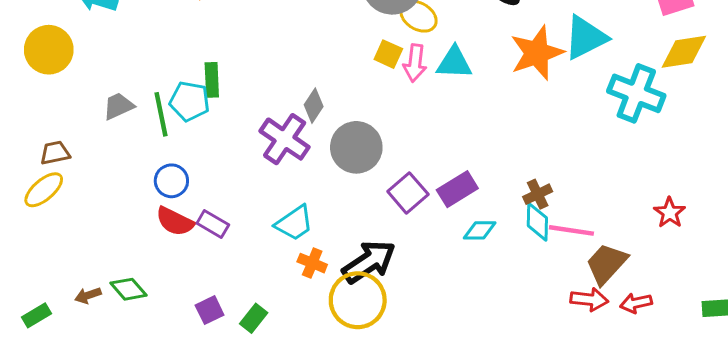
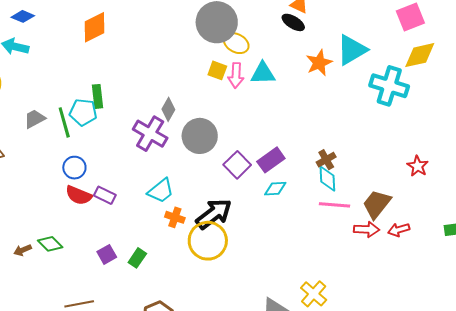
orange star: (537, 53) -> (319, 63), size x0.7
cyan diamond: (480, 230) -> (275, 189), moved
pink line: (571, 230) -> (334, 205), moved

